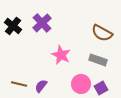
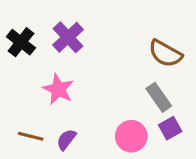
pink star: (61, 55) -> (58, 89), moved
gray rectangle: (98, 60) -> (159, 97), turned 36
purple square: (101, 88) -> (170, 128), moved

